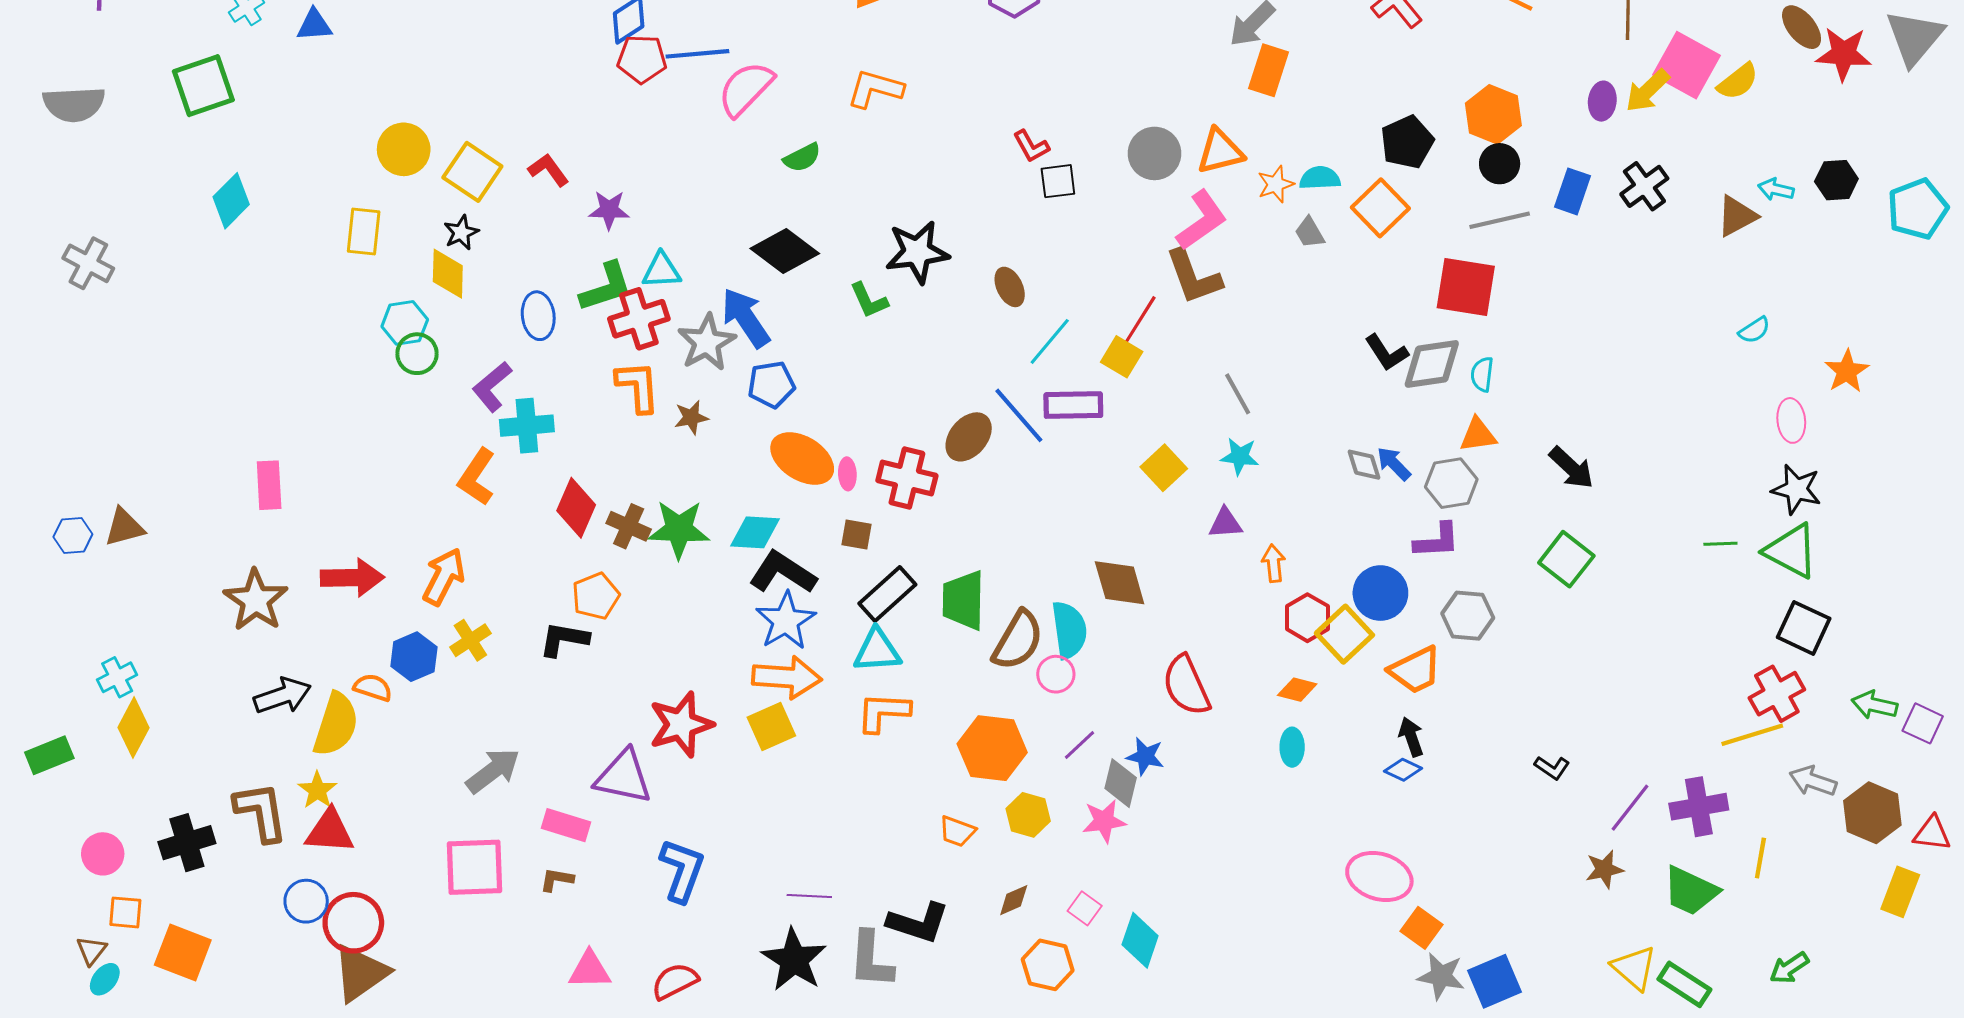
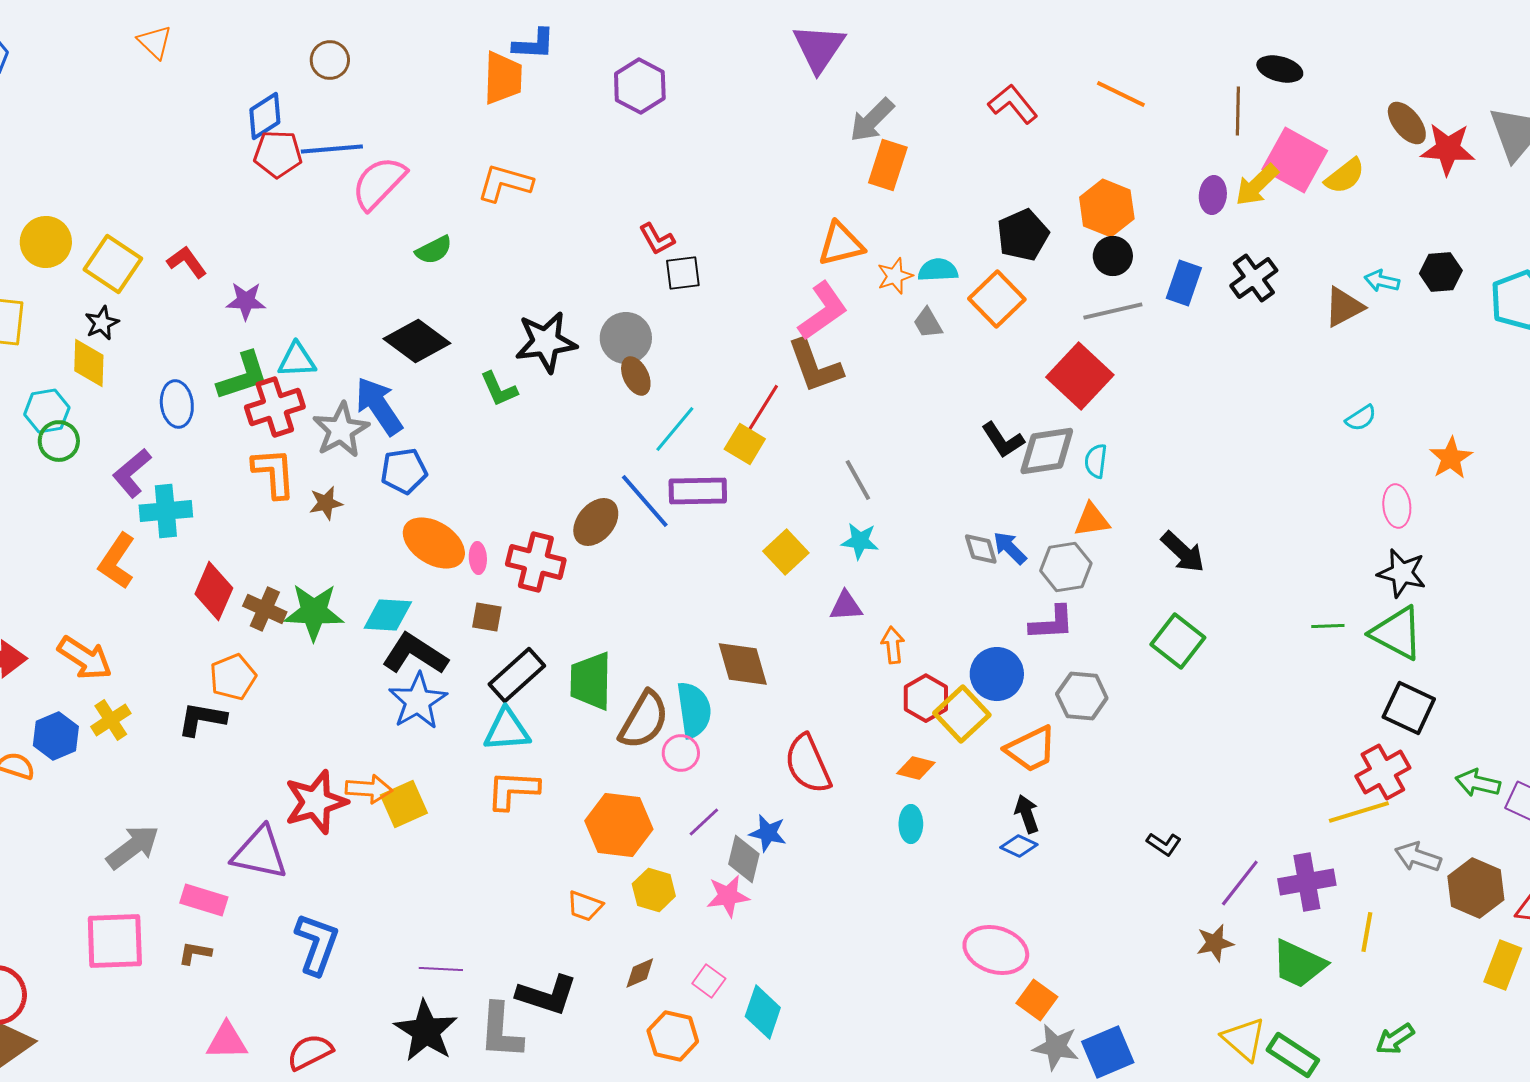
gray circle: (1154, 153) -> (626, 338), moved
red square: (1466, 287) -> (1080, 376), turned 34
orange arrow: (444, 577) -> (85, 658), turned 96
orange arrow: (787, 677) -> (369, 789), moved, size x0.7

